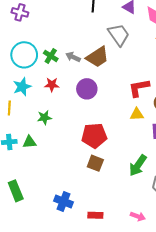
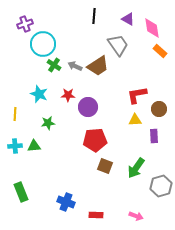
purple cross: (20, 12) -> (25, 24), turned -35
cyan circle: (24, 55) -> (43, 44), moved
red star: (52, 85) -> (68, 95), moved
cyan star: (22, 87) -> (39, 94), moved, turned -30
purple circle: (87, 89) -> (88, 107), moved
brown square: (95, 163) -> (105, 166), moved

